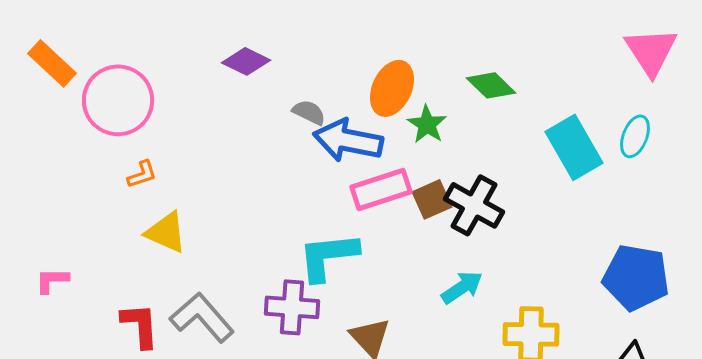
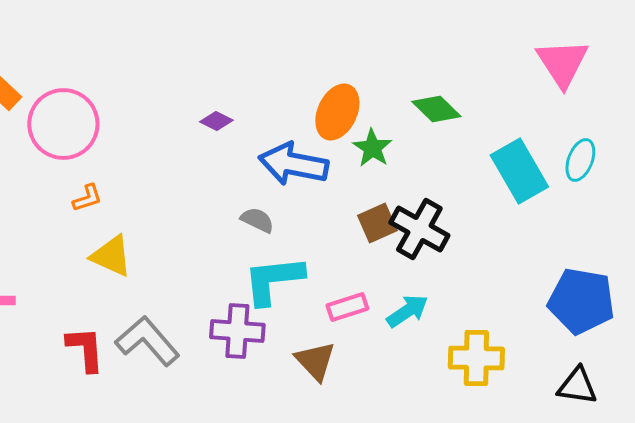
pink triangle: (651, 51) -> (562, 63), moved
purple diamond: (246, 61) -> (216, 121), moved, size x0.7
gray semicircle: (309, 112) -> (257, 220), moved
pink rectangle: (381, 189) -> (347, 307), moved, size x0.7

